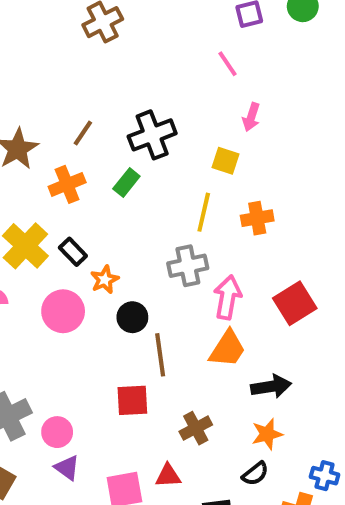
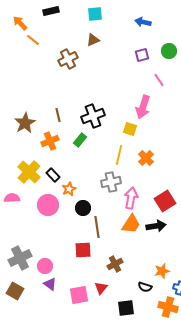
pink line: (227, 64) -> (159, 80), moved
pink arrow: (251, 117) -> (143, 107), size x1.6
brown line: (83, 133) -> (58, 115), turned -48
orange cross: (257, 218) -> (146, 158), turned -35
black arrow: (271, 387) -> (156, 226), moved
orange star: (267, 434) -> (162, 271), moved
black semicircle: (255, 474) -> (145, 287), turned 56
red triangle: (168, 476) -> (101, 288), turned -48

